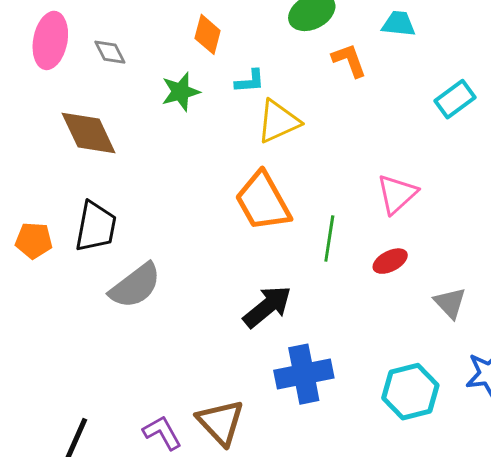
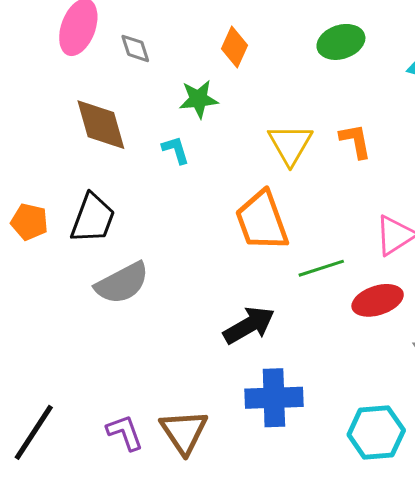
orange L-shape: (349, 60) -> (355, 141), moved
cyan L-shape: (250, 81) -> (176, 150), moved, turned -112
yellow triangle: (278, 121) -> (290, 144), turned -45
green line: (329, 239) -> (321, 268), turned 54
red ellipse: (390, 261) -> (378, 300), size x1.4

